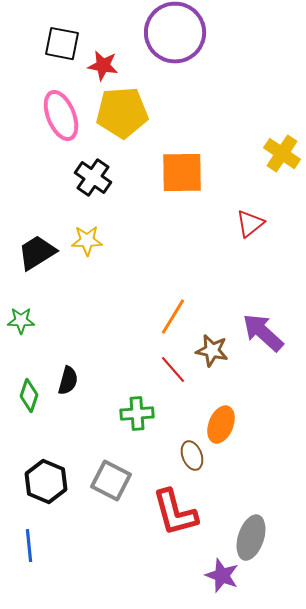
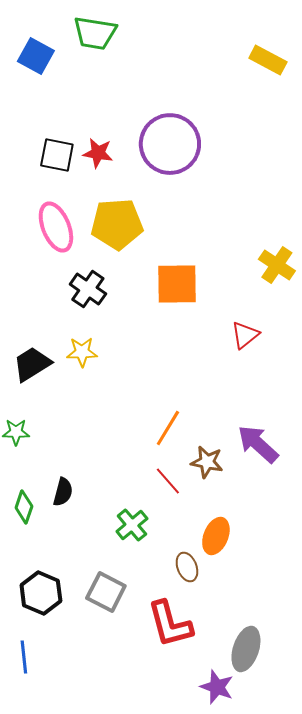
red star: (103, 66) -> (98, 153), moved
green cross: (137, 414) -> (132, 525), turned -36

